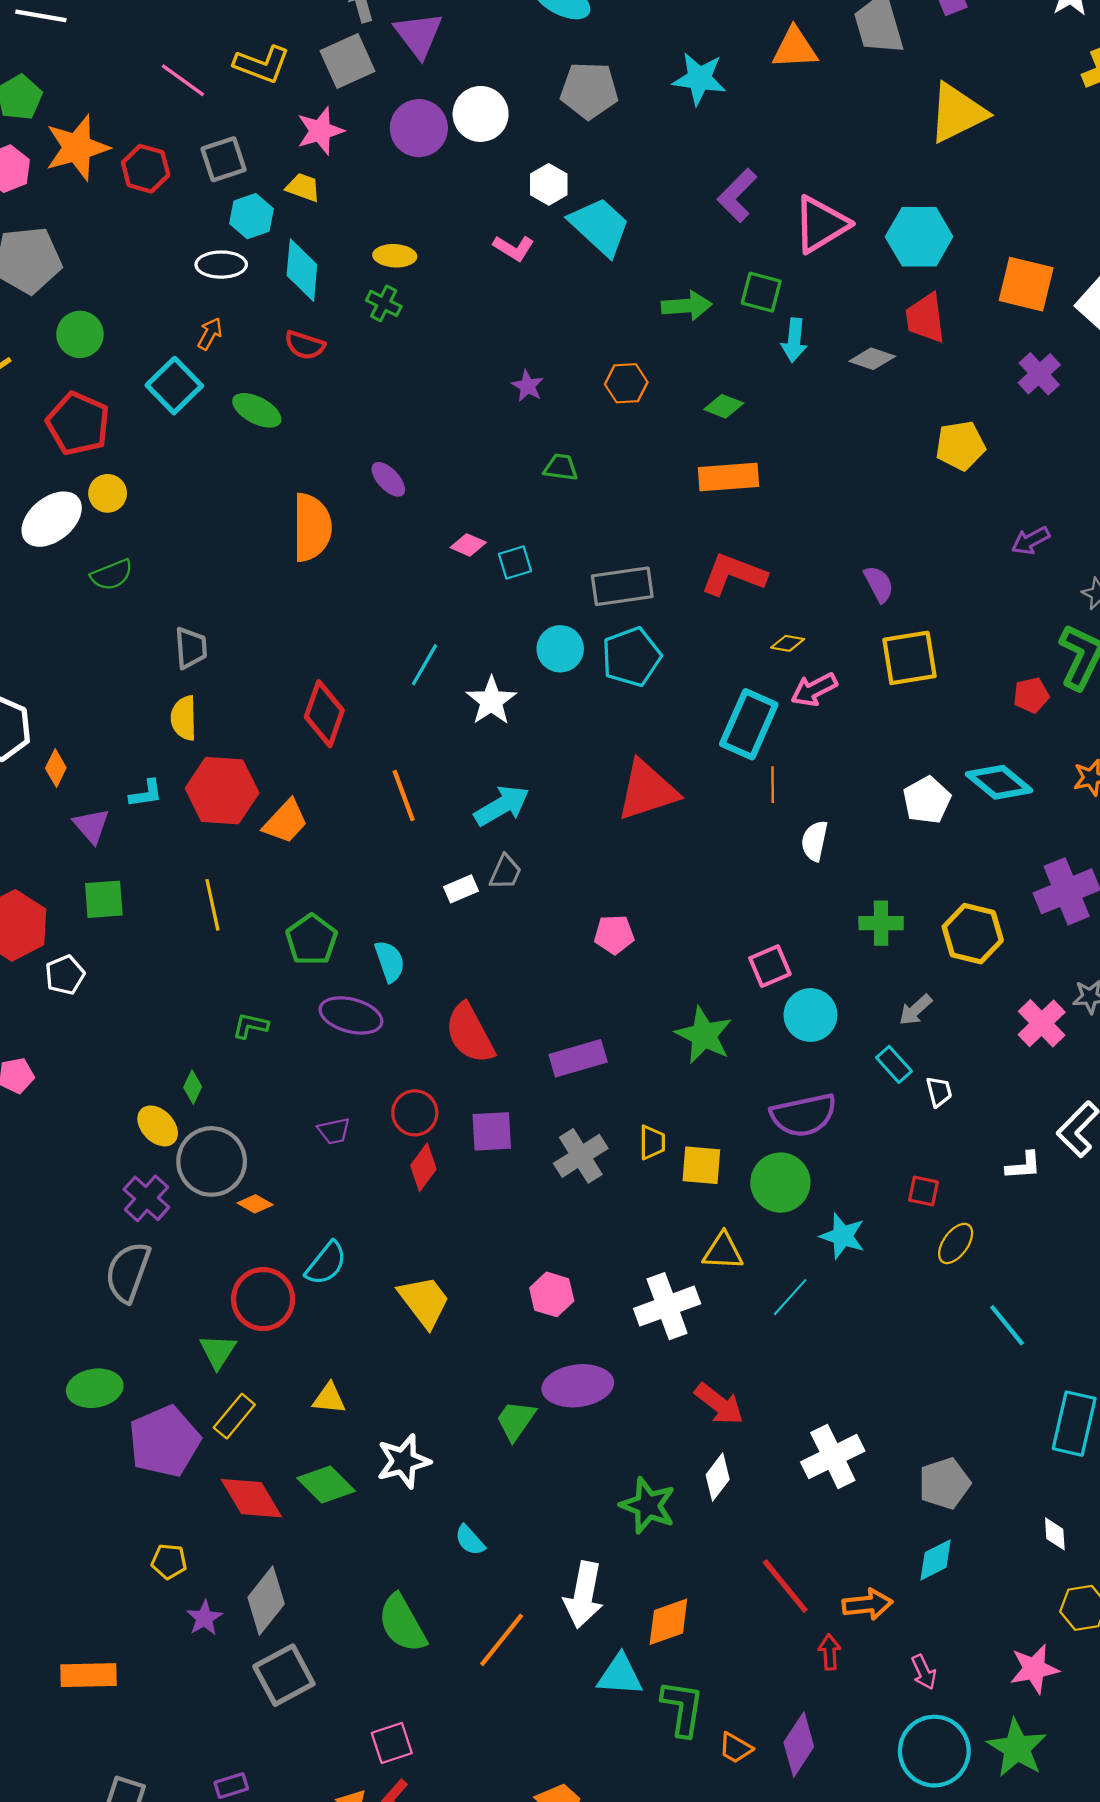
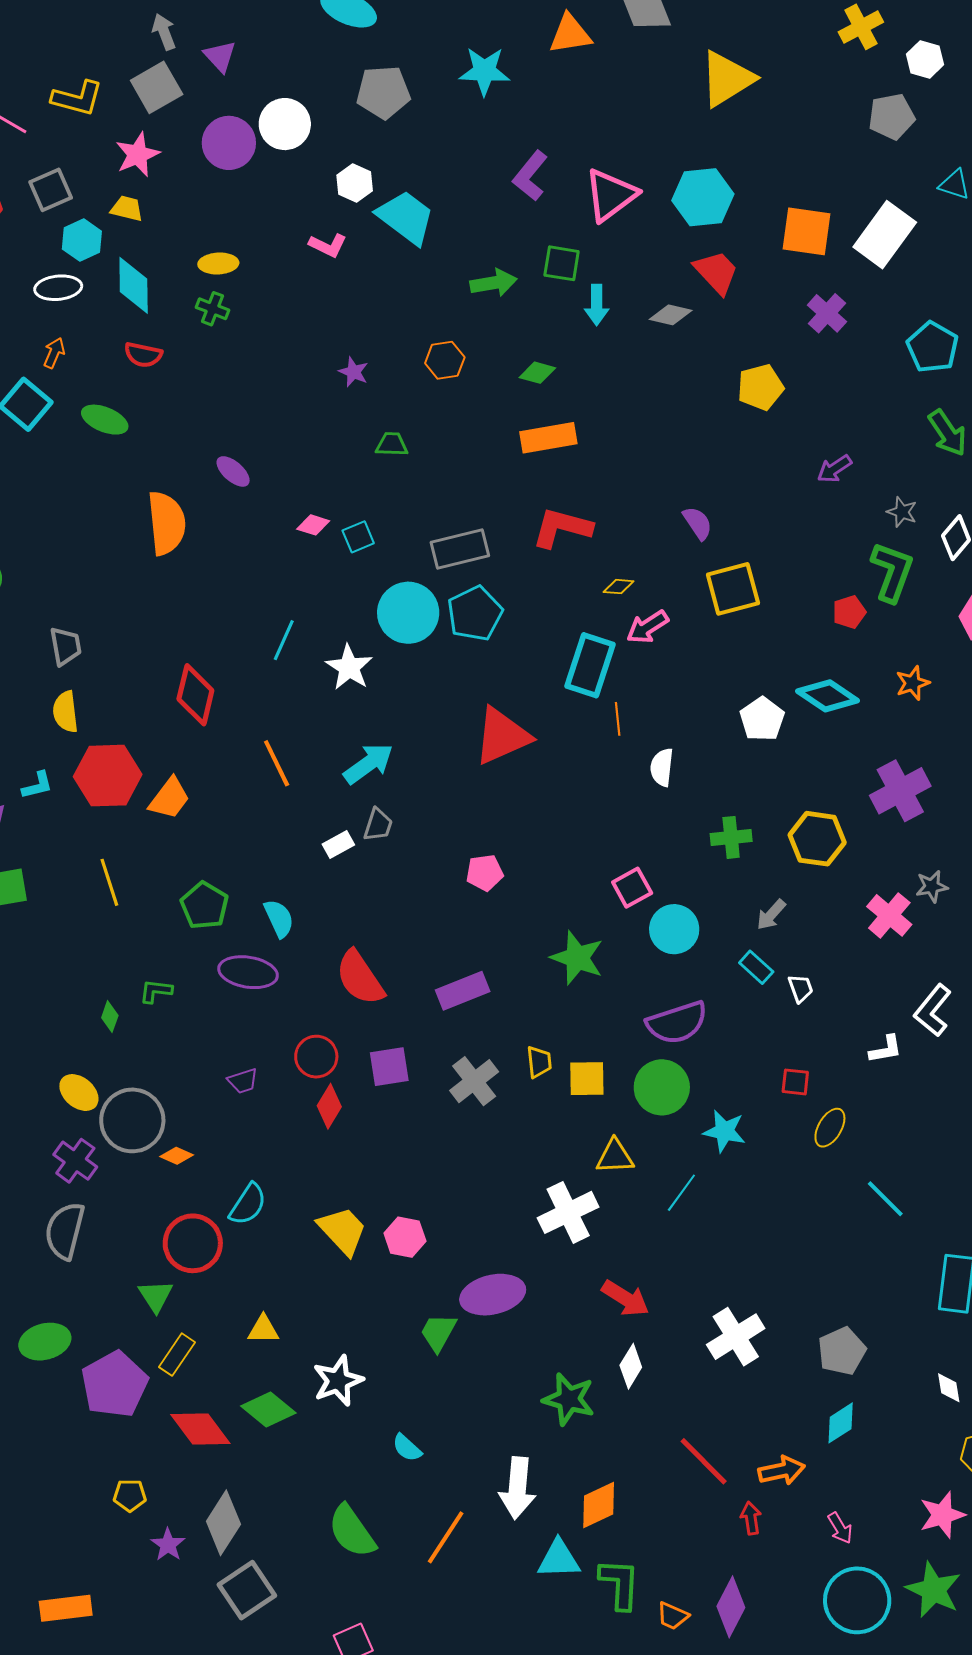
purple triangle: (418, 35) -> (220, 56), size x0.7
red trapezoid: (925, 318) -> (716, 272), turned 150
cyan circle: (560, 649) -> (408, 613), size x1.4
green diamond: (193, 1087) -> (110, 1017), moved
pink hexagon: (552, 1294) -> (405, 1237), moved

